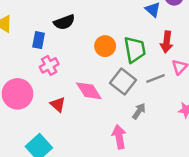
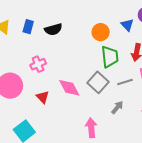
blue rectangle: (39, 40) -> (28, 27), moved
orange circle: (105, 46) -> (101, 32), moved
gray arrow: (139, 111) -> (117, 107), moved

